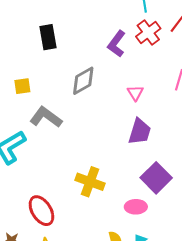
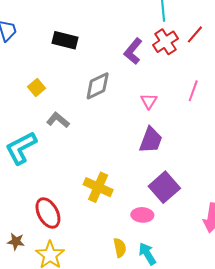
black rectangle: (48, 37) -> (65, 40), turned -70
yellow square: (22, 86) -> (36, 88), turned -36
gray L-shape: (46, 117) -> (58, 120), size x0.7

